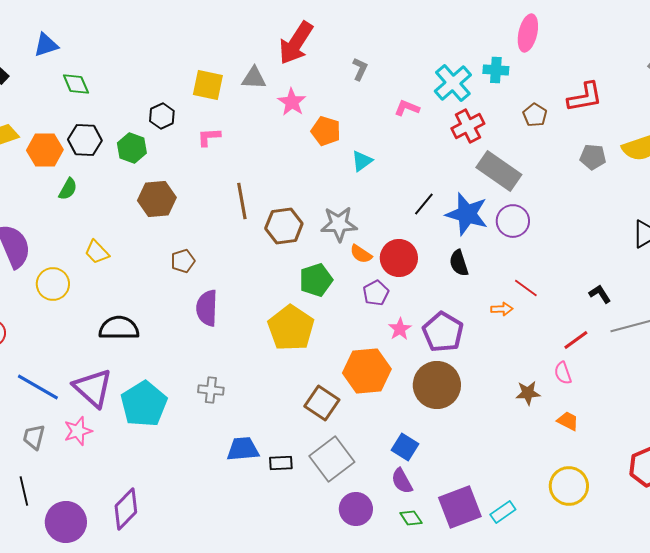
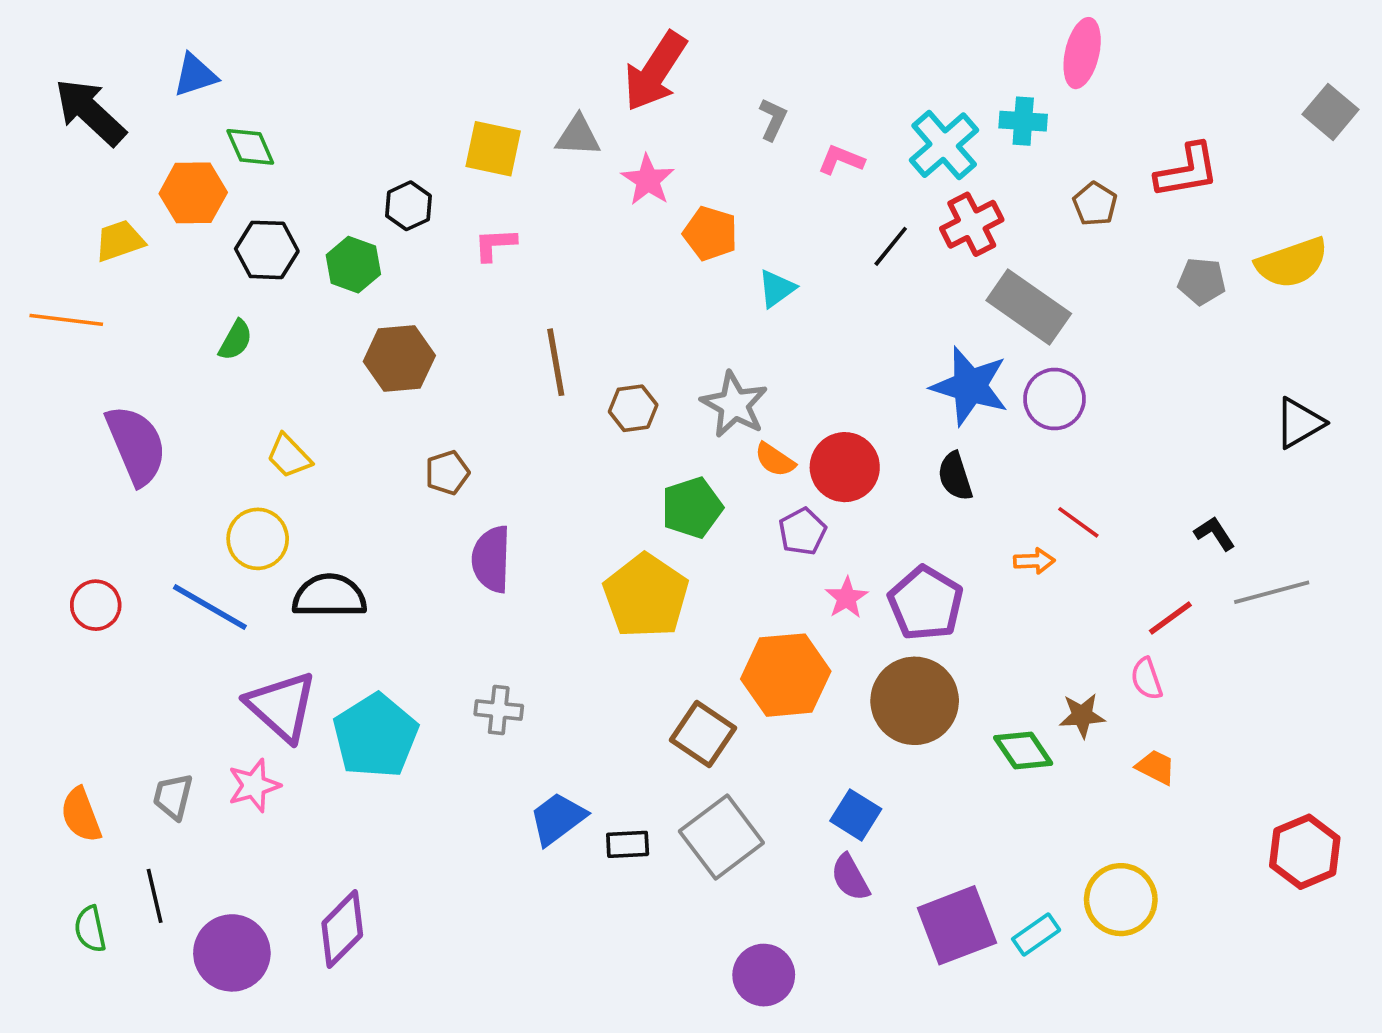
pink L-shape: (407, 108) -> (841, 160), moved
orange hexagon: (45, 150) -> (193, 193), moved
black line: (424, 204) -> (891, 246), moved
gray star: (339, 224) -> (734, 405), turned 30
brown hexagon: (284, 226) -> (633, 408), size x0.7
yellow circle: (53, 284) -> (258, 539), moved
blue line: (38, 387) -> (210, 607), moved
blue trapezoid: (243, 449) -> (558, 819), turned -32
yellow circle: (569, 486) -> (1121, 900), moved
purple circle: (356, 509) -> (764, 975), moved
green diamond: (411, 518) -> (1023, 751), moved, size x1.4

